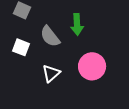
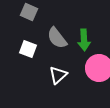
green arrow: (77, 24) -> (84, 40), moved

